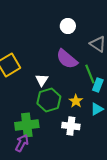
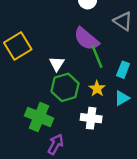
green line: (90, 74) -> (97, 57), moved
green cross: (27, 125) -> (39, 117), turned 30
purple arrow: (22, 143) -> (56, 144), moved

